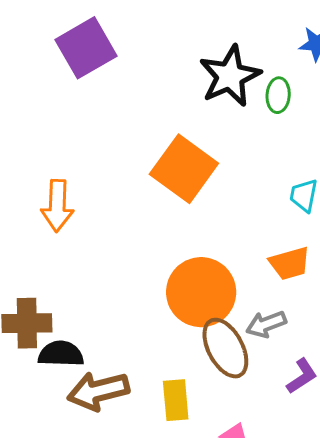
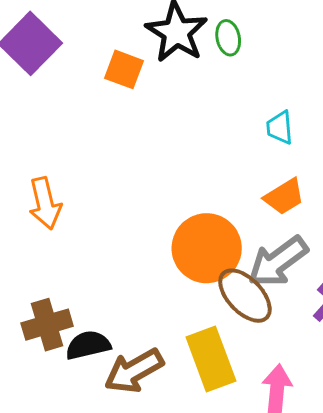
orange square: (184, 169) -> (124, 69), moved, size x0.6
gray arrow: (266, 324) -> (278, 262), size x1.6
yellow rectangle: (176, 400) -> (211, 359), size x1.5

